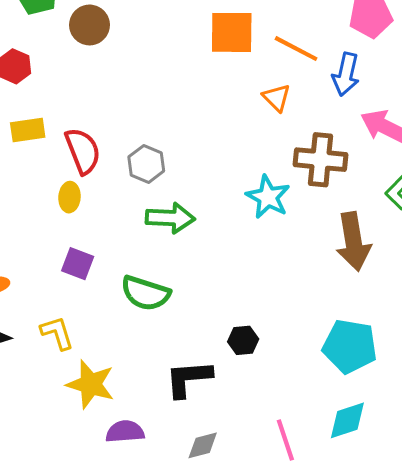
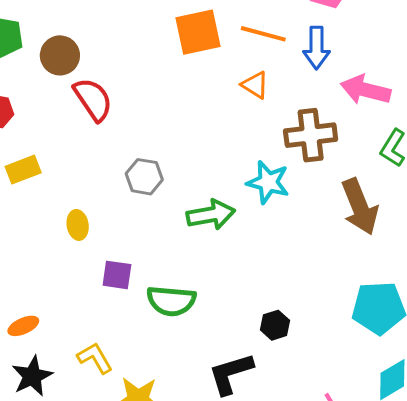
red semicircle: (83, 151) -> (93, 99), moved
green arrow: (170, 218) -> (211, 215), moved
purple square: (78, 264) -> (117, 275), moved

